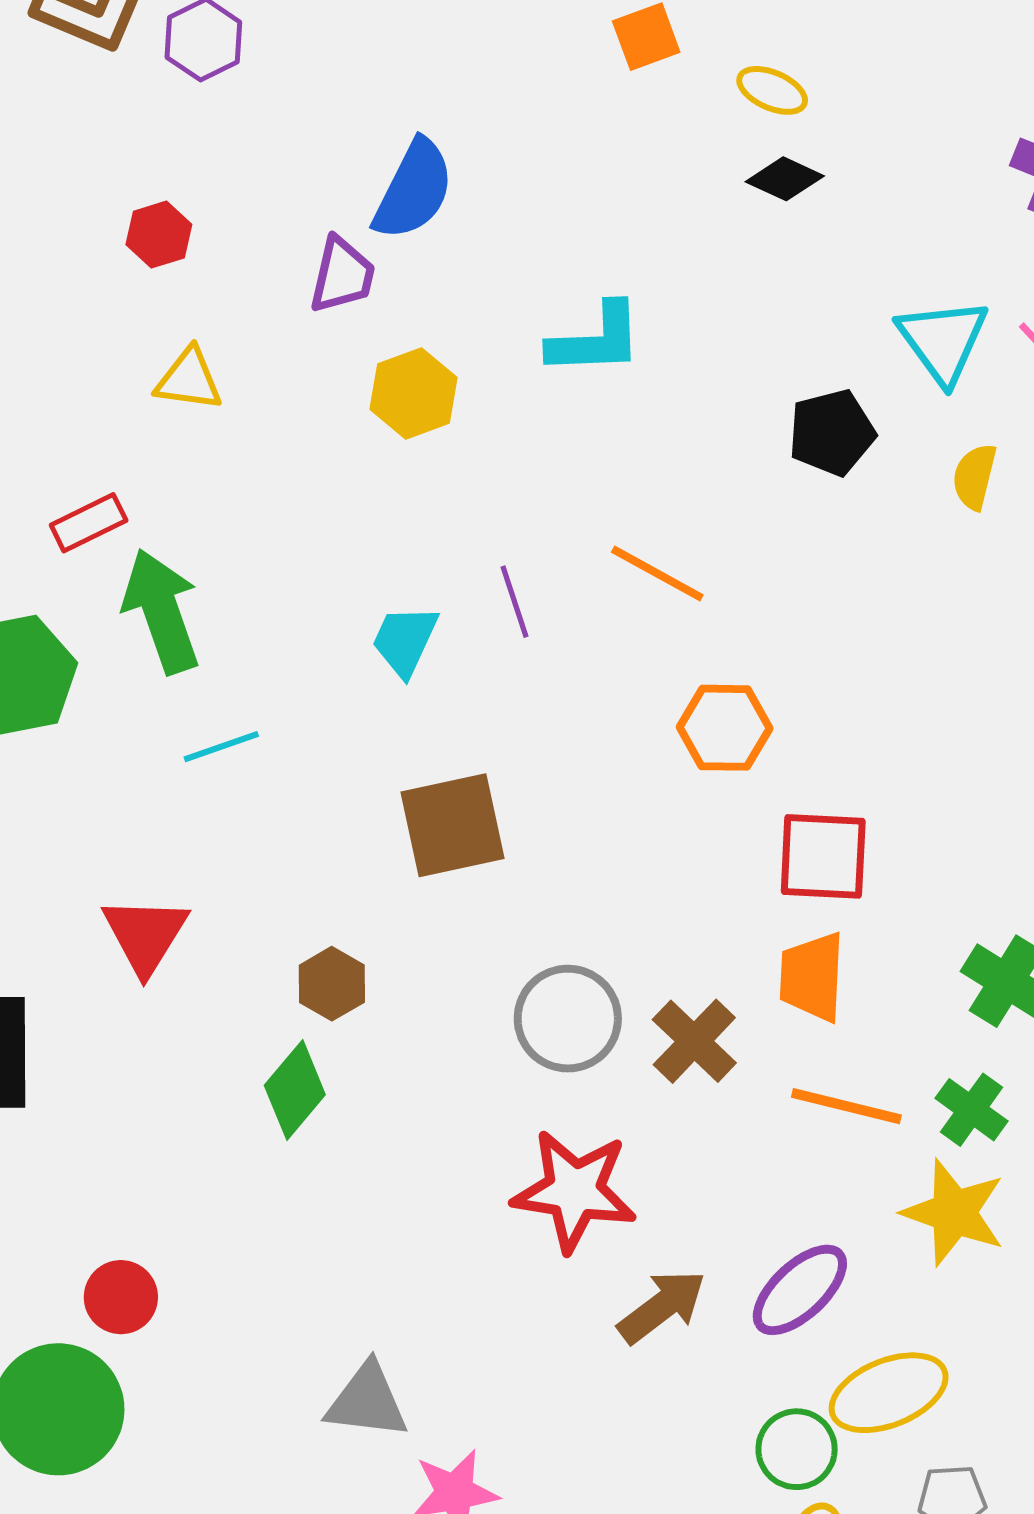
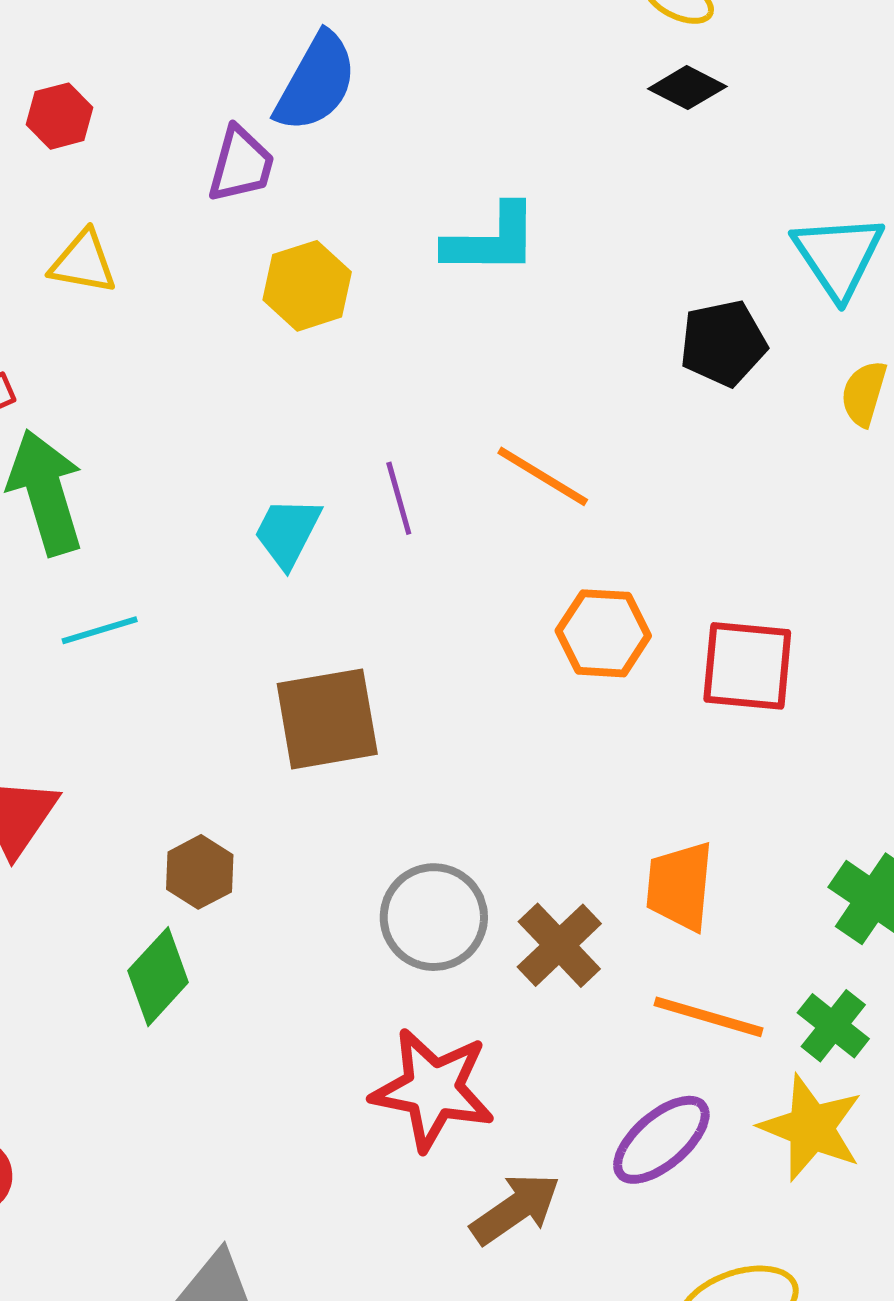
red square: (823, 856) -> (747, 666), moved
purple ellipse: (800, 1290) -> (661, 1140), moved

